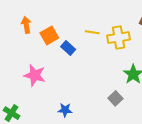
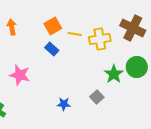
orange square: (49, 35) -> (53, 26), moved
blue star: (65, 110) -> (64, 104), moved

